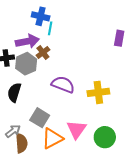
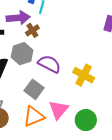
gray hexagon: (26, 64) -> (22, 54), moved
yellow cross: (98, 92) -> (84, 75), turned 30
gray square: (40, 118) -> (34, 89), moved

